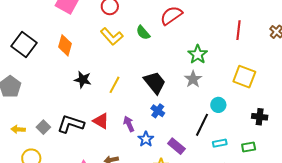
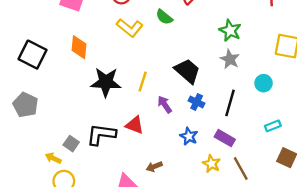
black star: (83, 80) -> (106, 82), size x1.5
purple arrow: (129, 124) -> (165, 104), moved
black line: (202, 125) -> (230, 103), moved
yellow arrow: (18, 129) -> (53, 158), moved, turned 32

